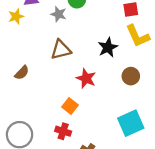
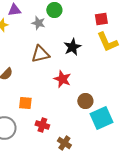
black star: (108, 47) -> (72, 47), moved
brown circle: (131, 76) -> (85, 101), moved
orange square: (70, 106) -> (25, 103), moved, turned -32

